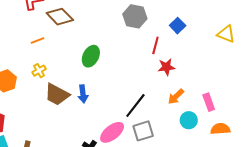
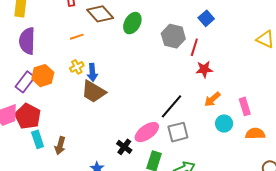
gray hexagon: (135, 16) -> (173, 36), moved
blue square: (178, 26) -> (206, 18), moved
green ellipse: (91, 56) -> (132, 23), moved
blue arrow: (83, 94) -> (92, 72), moved

